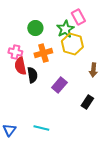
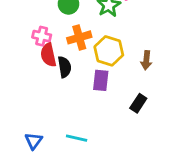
yellow hexagon: (72, 44) -> (109, 51), moved
purple rectangle: (59, 85) -> (101, 80), turned -35

